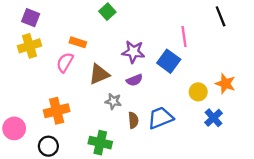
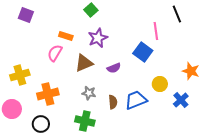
black line: (221, 16) -> (177, 14), moved
yellow cross: (29, 46) -> (20, 75), moved
purple star: (133, 52) -> (98, 38), moved, turned -30
yellow circle: (198, 92) -> (160, 84), moved
gray star: (113, 101) -> (89, 93), moved

